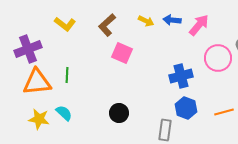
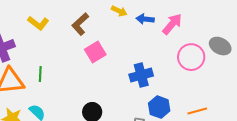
yellow arrow: (146, 21) -> (119, 11), moved
pink square: (122, 53) -> (95, 52), turned 35
blue cross: (181, 76) -> (141, 75), moved

